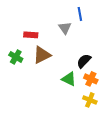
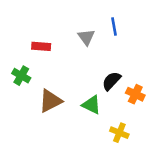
blue line: (80, 14) -> (114, 27), moved
brown triangle: (42, 55) -> (50, 101), moved
orange cross: (91, 79) -> (135, 94), moved

